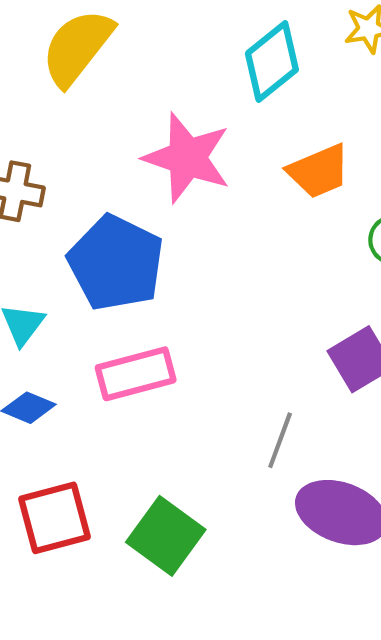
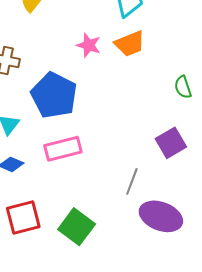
pink star: (187, 158) -> (89, 45), size x0.6
orange trapezoid: (319, 171) -> (130, 44), moved

